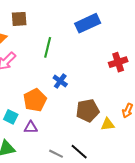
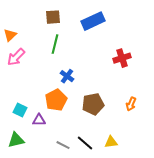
brown square: (19, 19) -> (53, 17), moved
orange pentagon: (35, 100) -> (56, 100), moved
yellow triangle: (108, 124) -> (111, 142), moved

